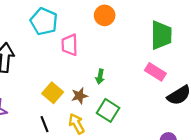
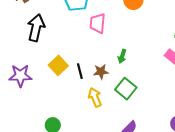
yellow square: (53, 93) -> (58, 65), moved
black line: (44, 124) -> (80, 71), moved

